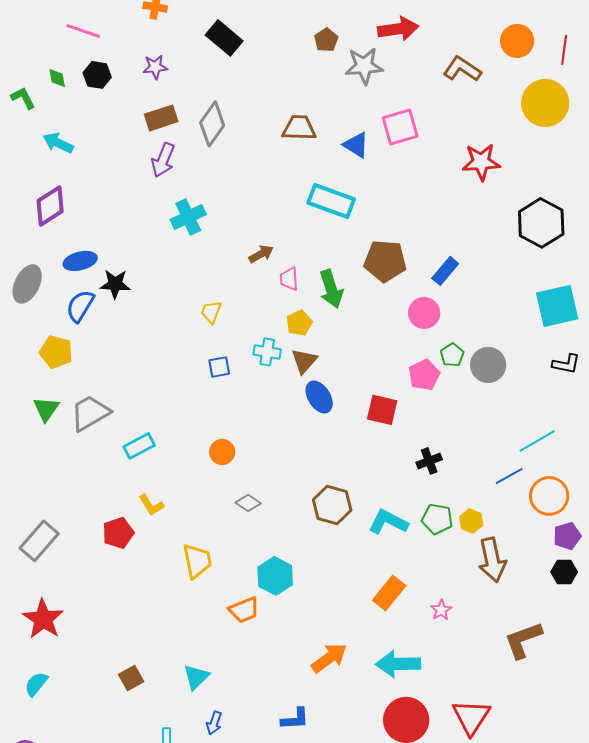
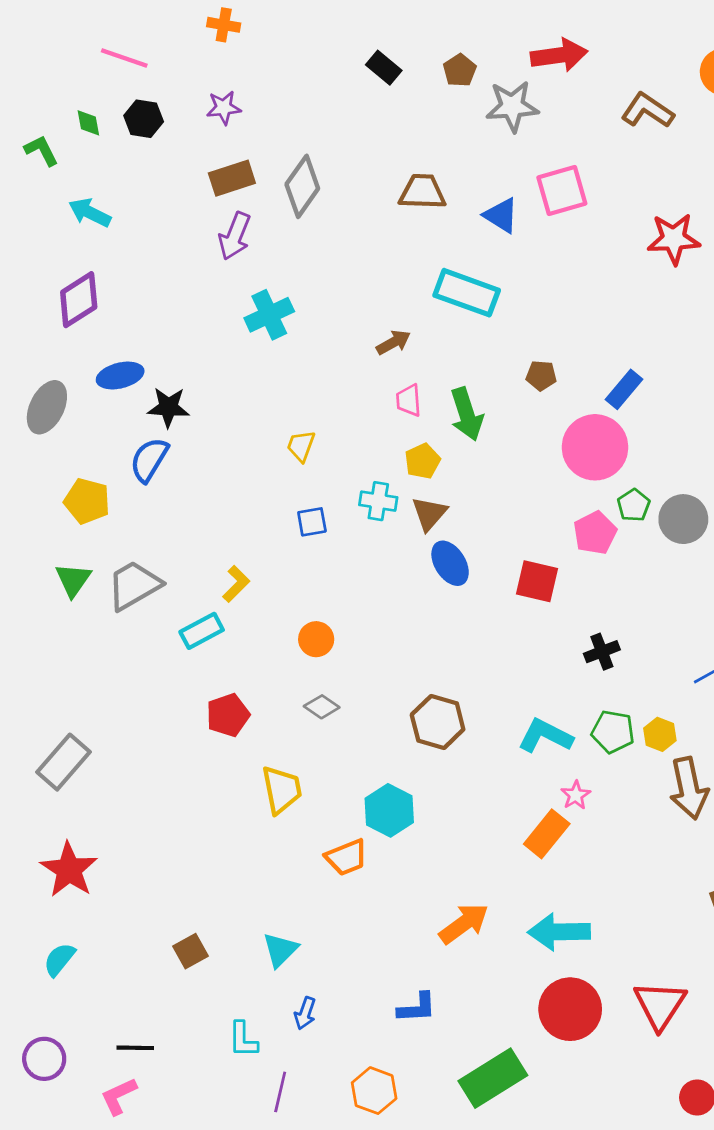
black rectangle: (224, 38) -> (384, 68), moved, size x0.7
brown arrow: (261, 254) -> (393, 342), moved
brown pentagon: (385, 261) -> (541, 375), size x0.5
blue semicircle: (80, 306) -> (149, 460), moved
pink circle: (424, 313) -> (595, 447), size x1.5
gray diamond: (248, 503) -> (322, 707), moved
yellow L-shape: (151, 505) -> (236, 584), moved, turned -104
brown hexagon: (332, 505) -> (438, 722), moved
red pentagon: (118, 533) -> (228, 715), moved
pink star: (441, 610) -> (576, 795), moved

